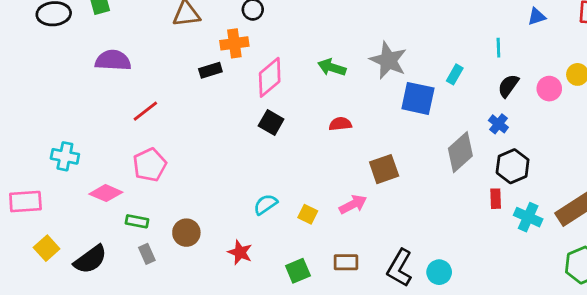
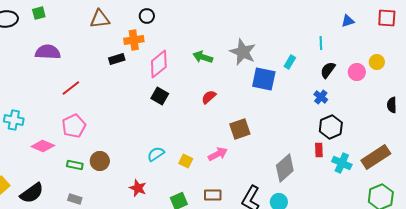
red semicircle: (340, 124) -> (209, 97), turned -35
gray diamond: (460, 152) -> (285, 168), moved
green rectangle: (137, 221) -> (75, 165), moved
brown circle: (186, 233) -> (100, 161), moved
gray rectangle: (147, 254) -> (75, 199), moved, turned -48

